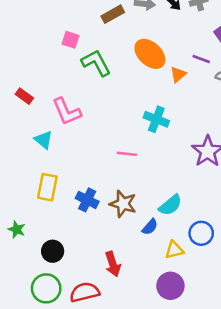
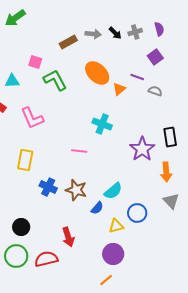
cyan triangle: (44, 140) -> (12, 81), moved, turned -42
yellow rectangle: (47, 187) -> (25, 160), moved

